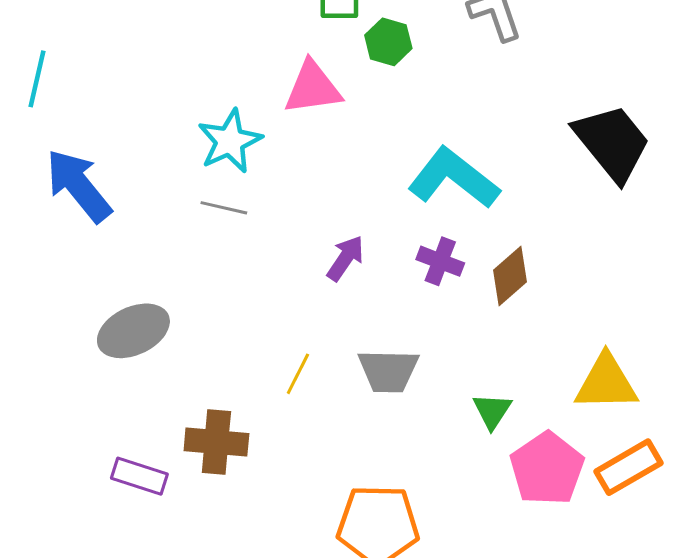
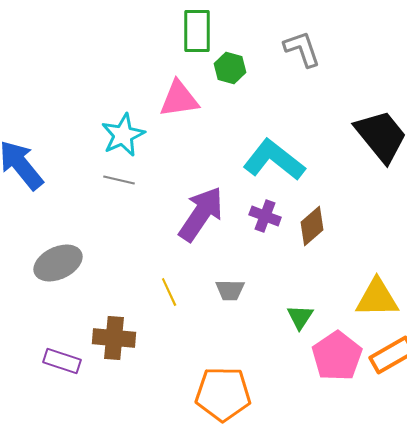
purple arrow: (345, 258) -> (201, 214), size x1.8
gray trapezoid: (388, 371) -> (230, 290), size x0.7
yellow line: (298, 374) -> (169, 292), turned -52

